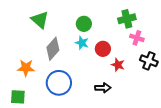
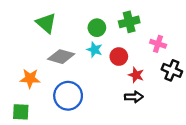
green cross: (127, 19) -> (129, 22), moved
gray diamond: (53, 49) -> (61, 57), turned 65
black arrow: (103, 88) -> (134, 97), moved

